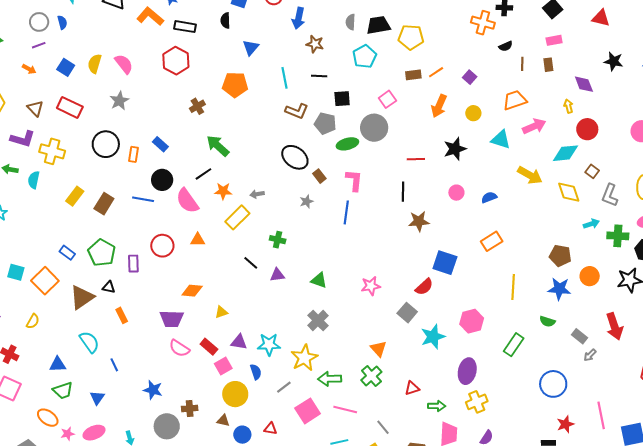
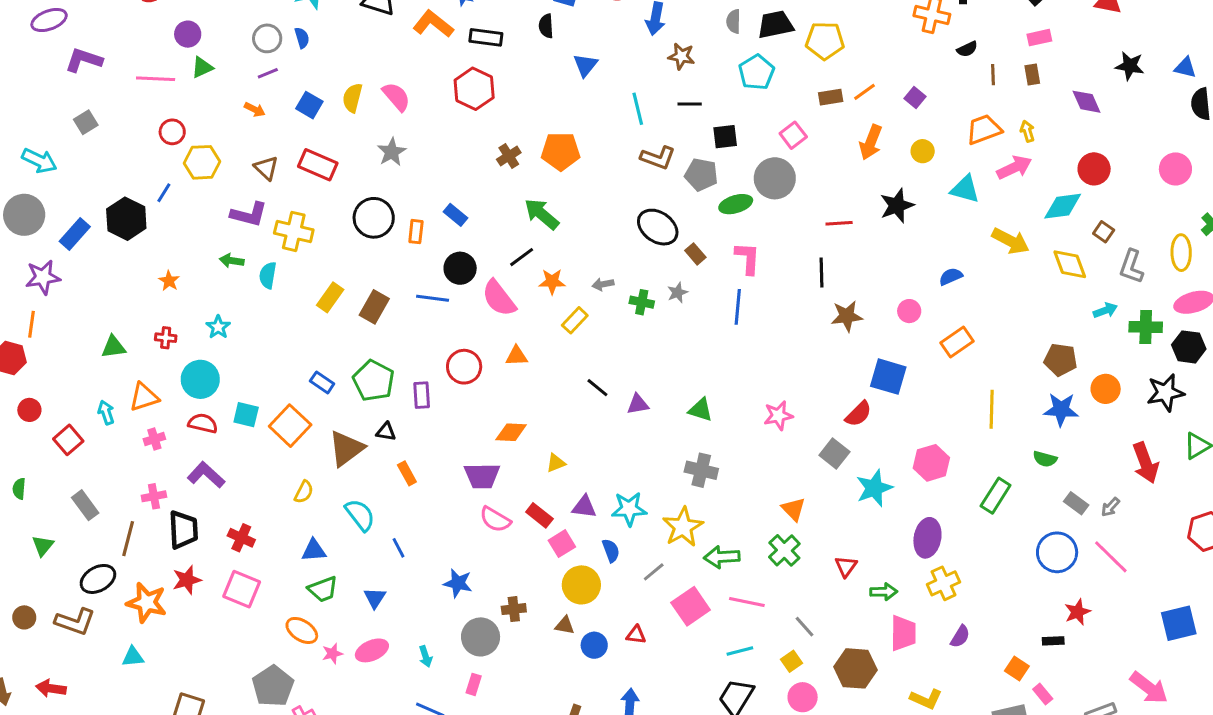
orange pentagon: (235, 85) -> (561, 151), moved
yellow arrow: (568, 106) -> (1027, 131), moved
pink circle: (456, 193) -> (909, 311), moved
yellow rectangle: (237, 217) -> (575, 320), size x0.7
green cross: (278, 240) -> (642, 302), moved
gray cross: (318, 320) -> (701, 470), turned -30
yellow semicircle: (33, 321) -> (304, 492), moved
gray rectangle: (580, 336) -> (1076, 503), moved
red triangle: (412, 388) -> (846, 566), turned -35
pink line: (601, 415) -> (1111, 557), moved, turned -32

